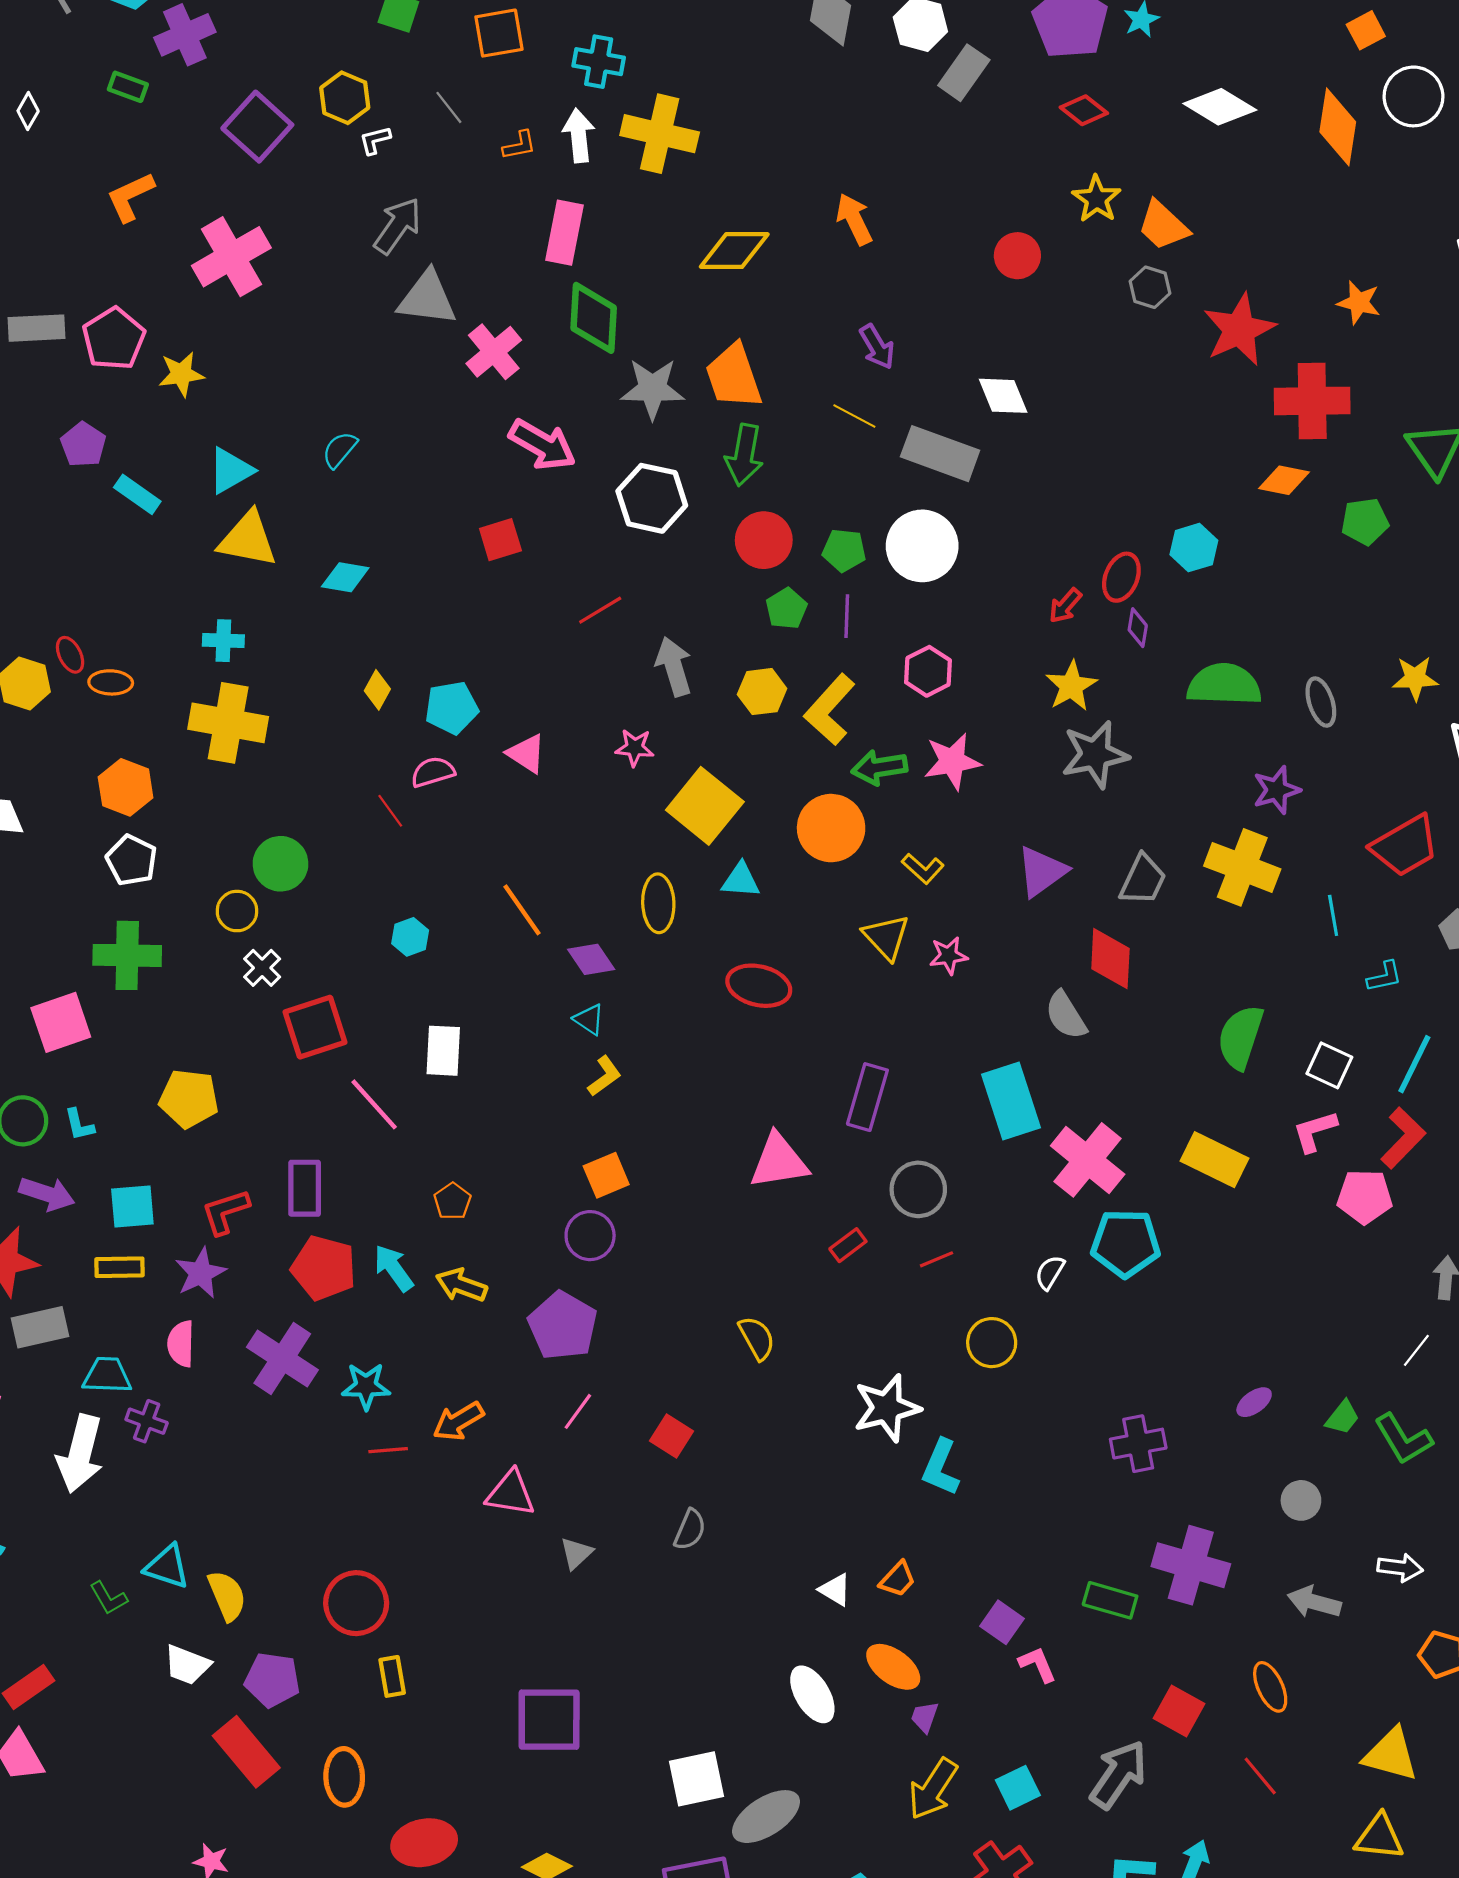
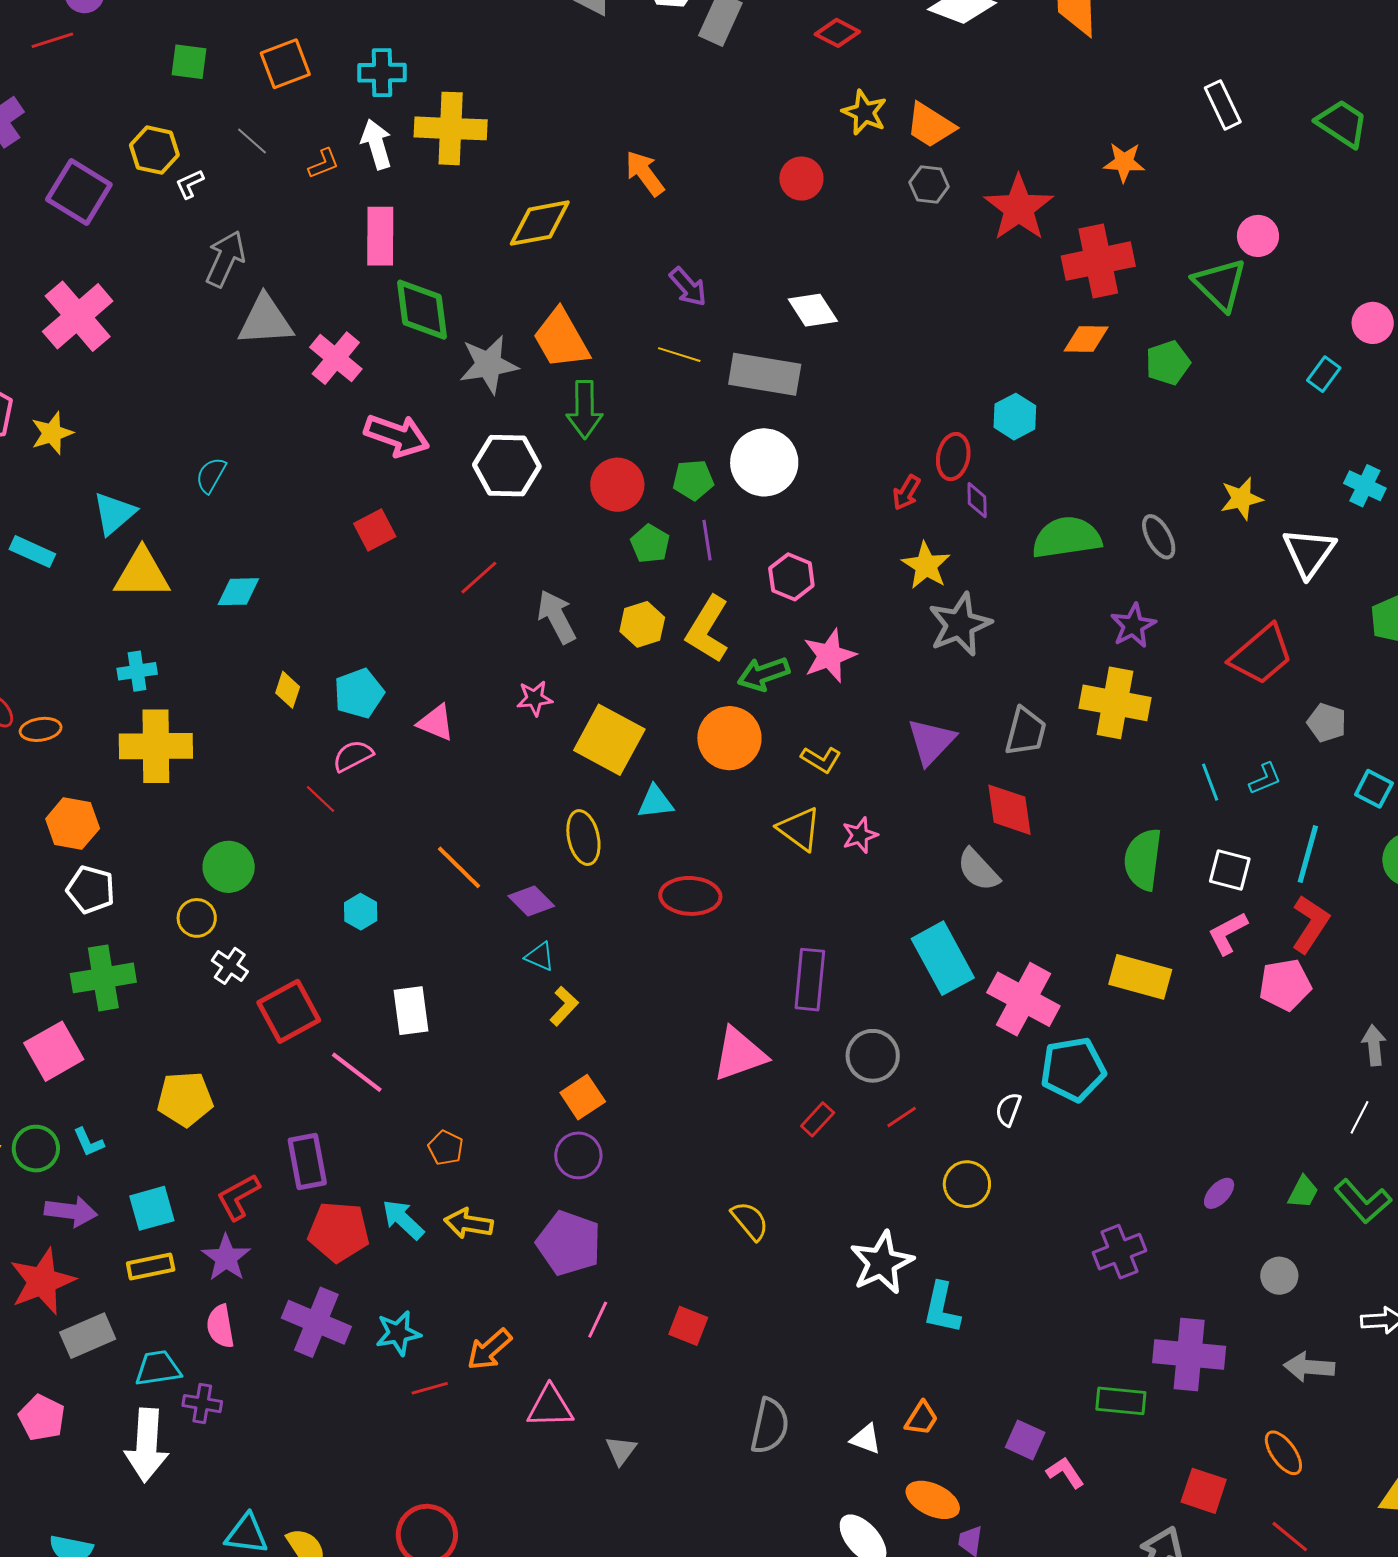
cyan line: (1333, 915) -> (1210, 782), moved
gray semicircle: (690, 1530) -> (770, 1426), moved, size x1.4

